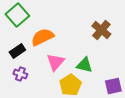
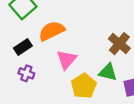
brown cross: (101, 30) -> (119, 44), moved
green triangle: (84, 65) -> (108, 72), moved

